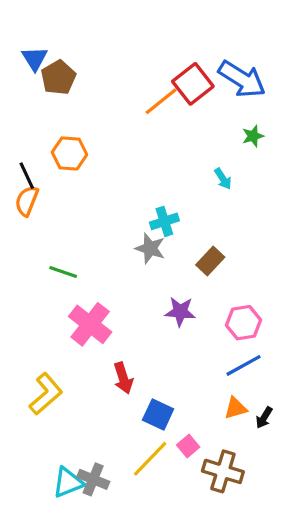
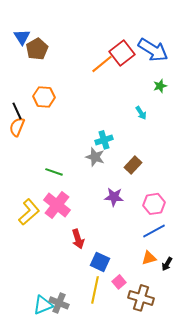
green line: (63, 272) -> (54, 172), moved
yellow L-shape: (46, 394) -> (29, 212), moved
yellow line: (150, 459) -> (95, 290), turned -32

